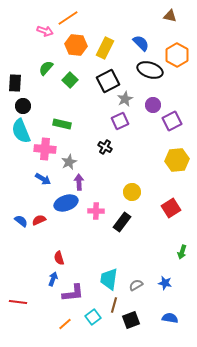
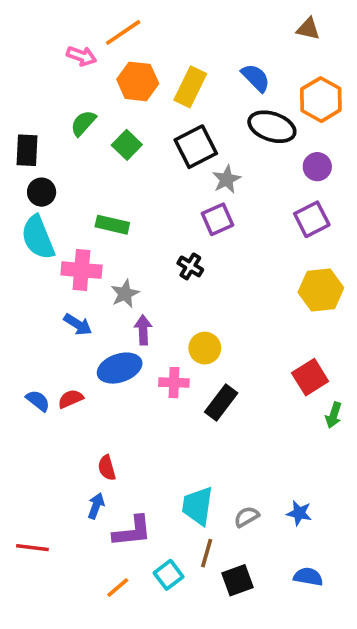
purple circle: (153, 105) -> (317, 167), moved
yellow circle: (132, 192) -> (205, 348), moved
green arrow: (182, 252) -> (334, 415), moved

